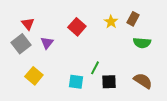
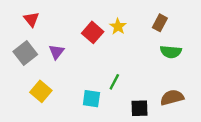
yellow star: (111, 22) -> (118, 26), moved
red triangle: (28, 24) -> (31, 19), moved
brown semicircle: (143, 81) -> (172, 97), turned -48
black square: (109, 82) -> (140, 108), moved

